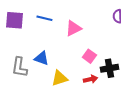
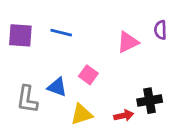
pink triangle: (73, 28) -> (128, 42), moved
pink square: (89, 56) -> (88, 75), moved

